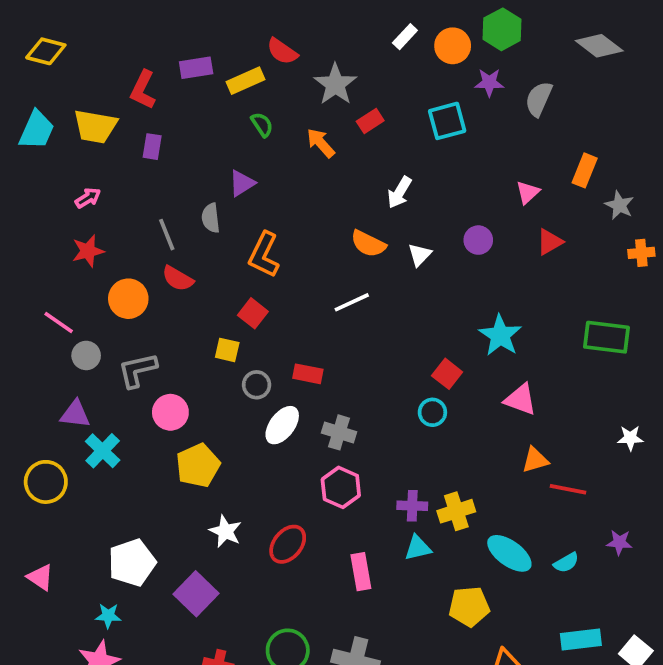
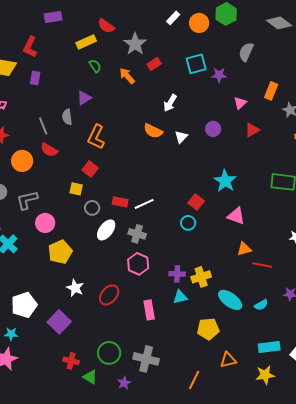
purple rectangle: (196, 68) -> (53, 17), moved
purple star: (489, 82) -> (219, 75), moved
white line: (352, 302) -> (144, 204), moved

